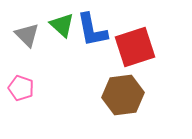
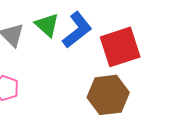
blue L-shape: (92, 30) -> (77, 30), turned -117

